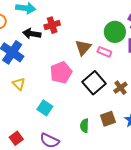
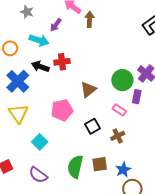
pink rectangle: (104, 52) -> (119, 110), moved
black square: (94, 83) -> (93, 126), size x0.7
yellow triangle: (19, 84) -> (18, 114), size x1.5
green semicircle: (84, 126) -> (75, 167), size x1.6

